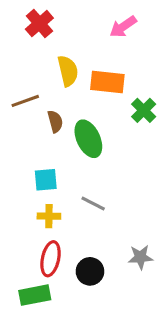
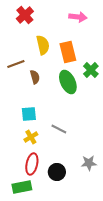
pink arrow: (123, 27) -> (78, 17), turned -138
orange rectangle: (107, 82) -> (68, 52), turned 70
green ellipse: (88, 139) -> (68, 82), moved
yellow cross: (49, 216) -> (31, 137), turned -32

